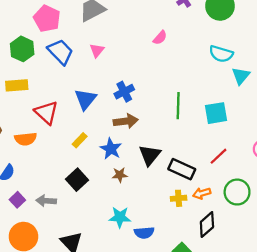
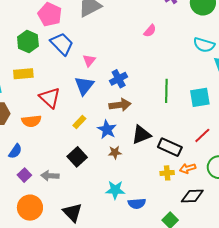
pink triangle: (97, 50) -> (89, 60), moved
black triangle: (150, 155) -> (141, 135), turned 30
black diamond: (207, 224) -> (192, 196), turned 40

